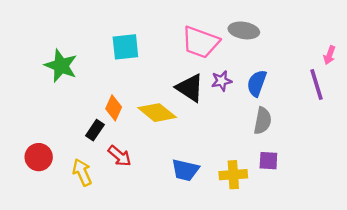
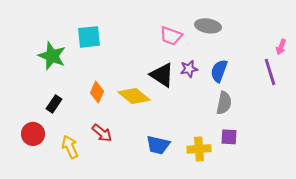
pink trapezoid: (200, 42) -> (171, 36), size x0.7
cyan square: (125, 47) -> (89, 37), moved
black rectangle: (95, 130) -> (54, 104), moved

